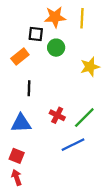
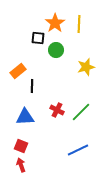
orange star: (55, 17) -> (55, 23), turned -30
orange rectangle: (20, 57) -> (18, 71), moved
blue line: (73, 145) -> (78, 150), moved

